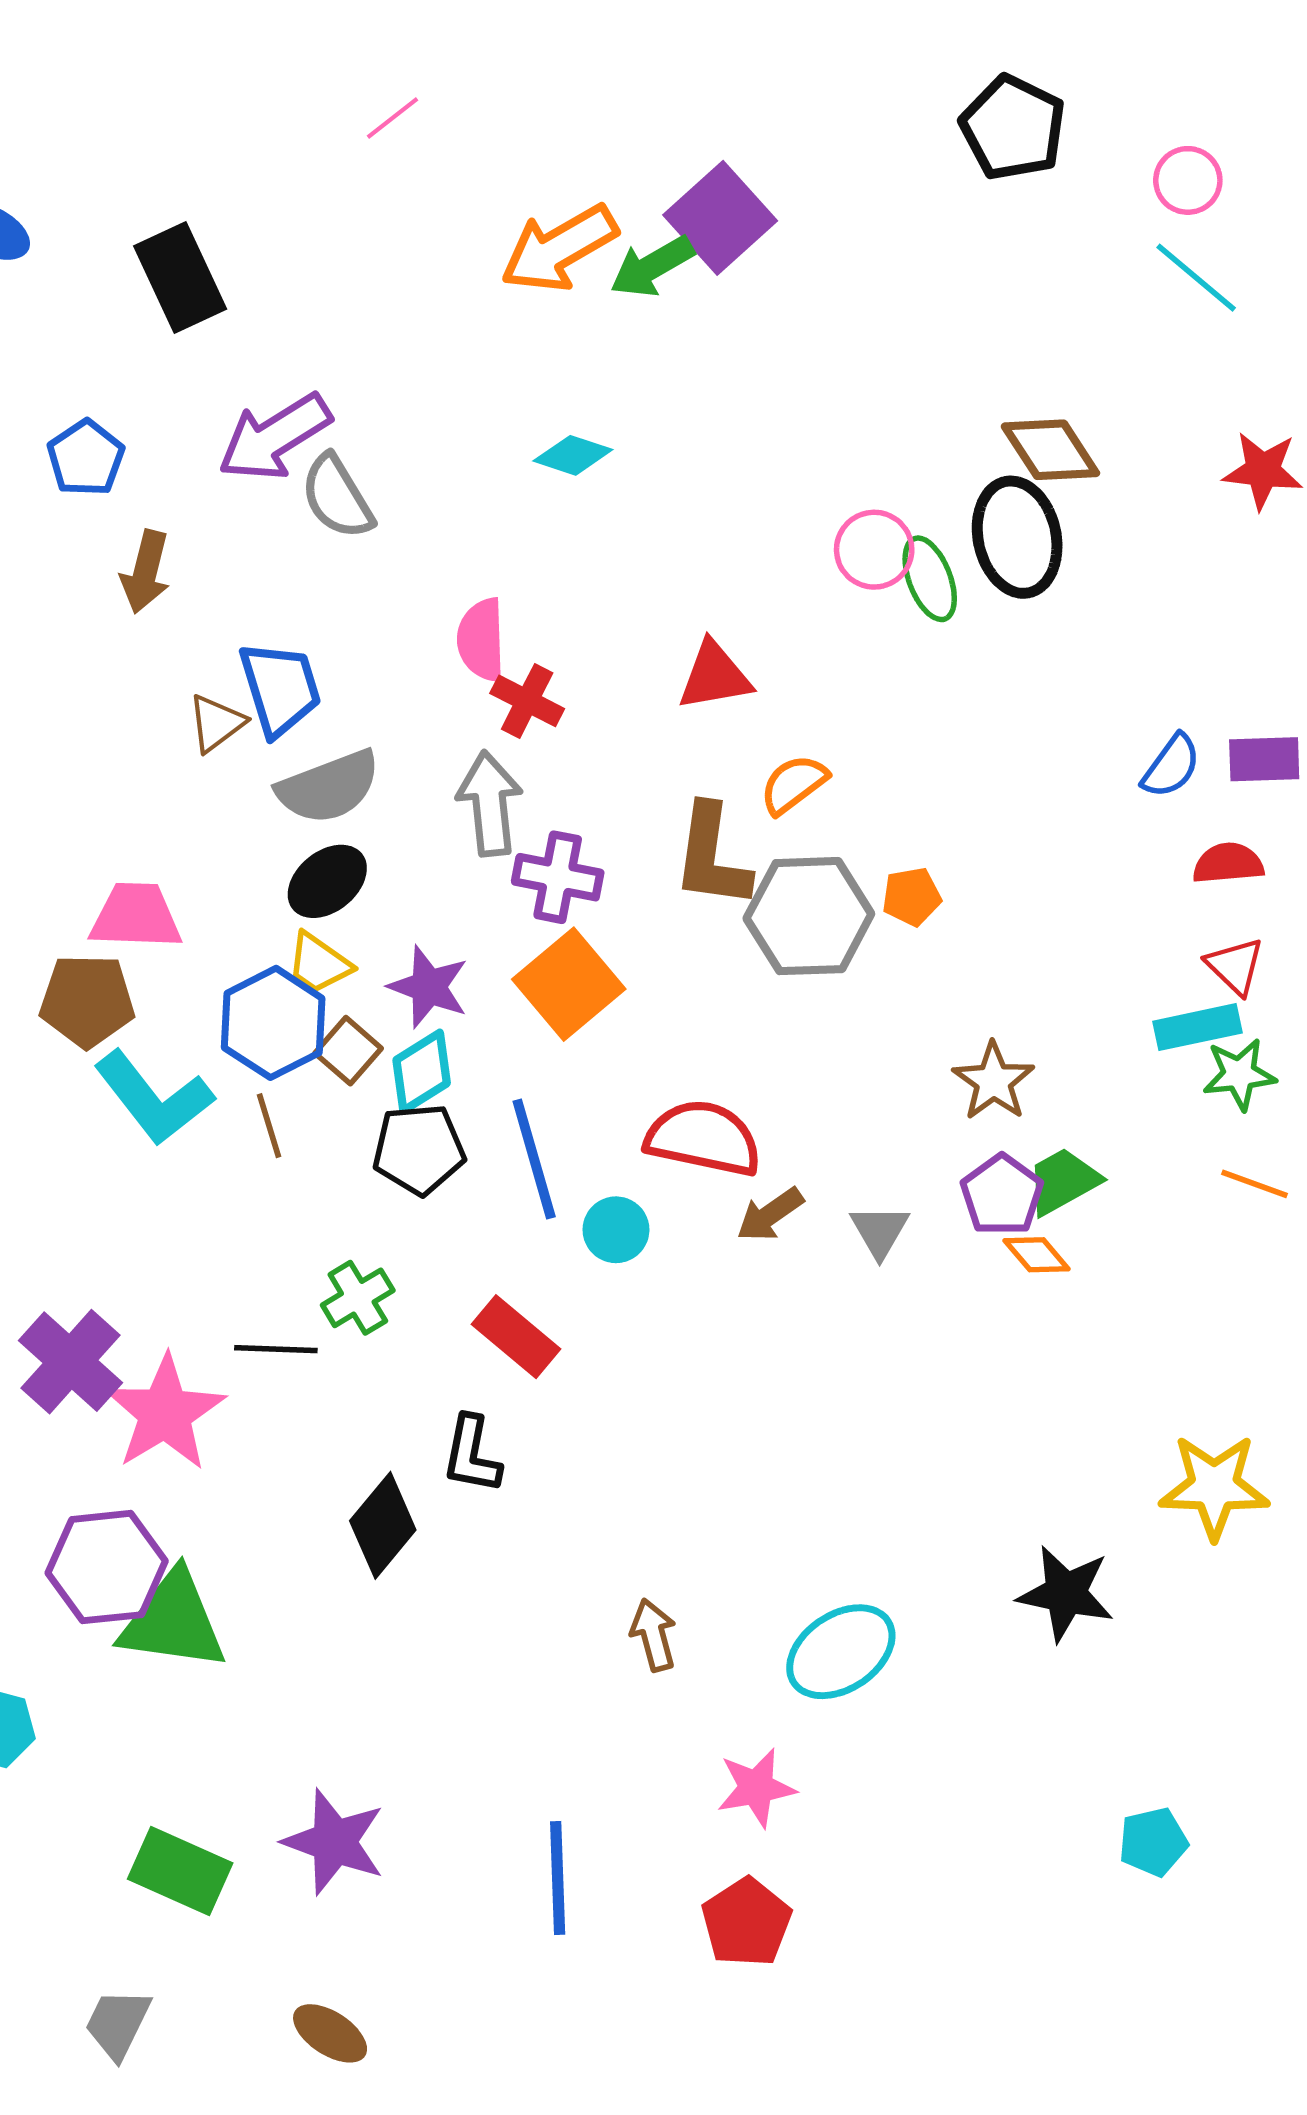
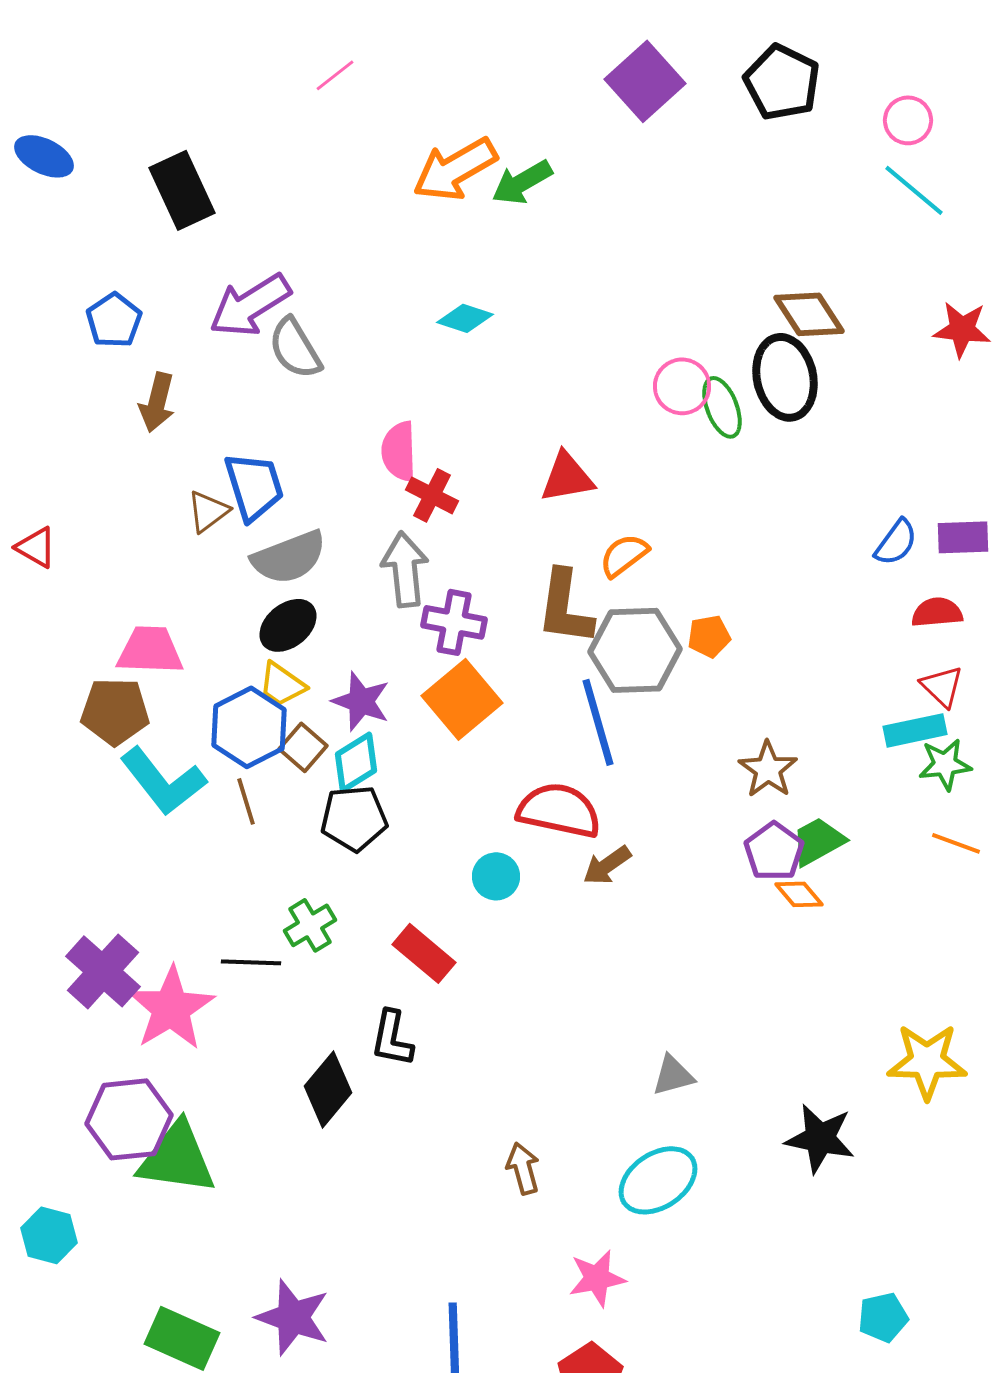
purple square: (720, 218) -> (645, 81), moved
blue line: (534, 1159) -> (598, 722), moved
gray triangle: (880, 1231) -> (673, 1075), moved, turned 45

